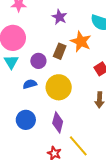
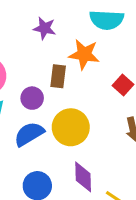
blue semicircle: (30, 84) -> (29, 134), size x1.5

